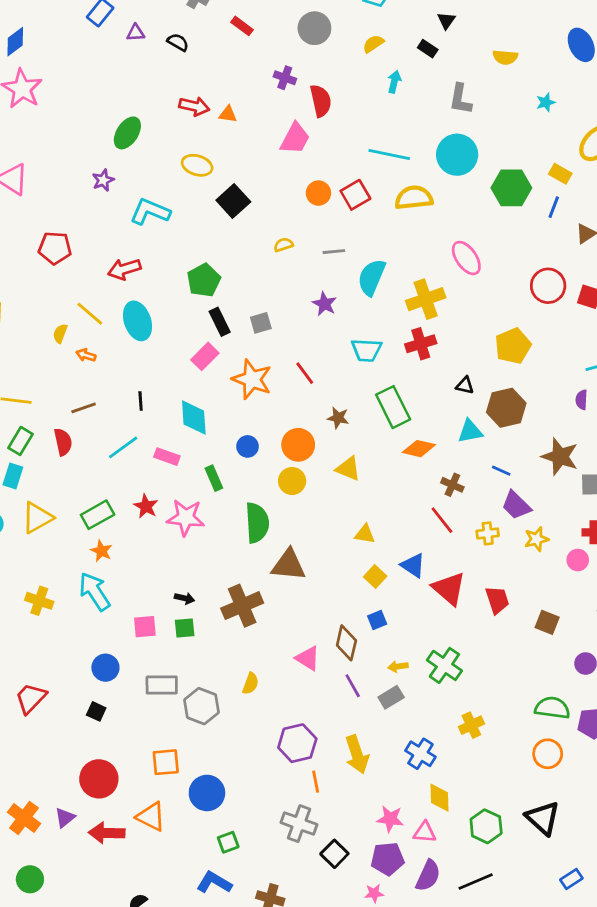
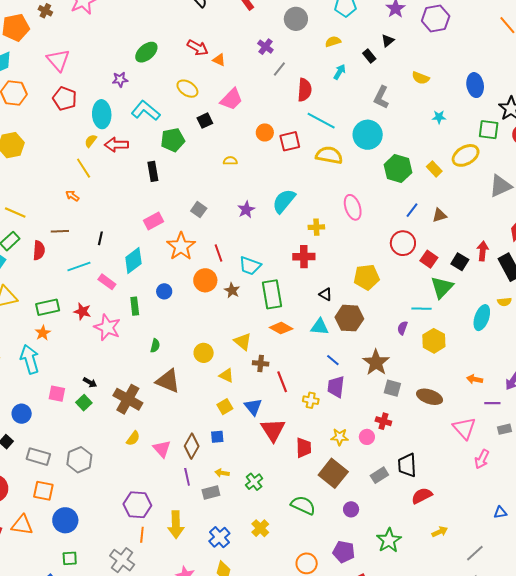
red semicircle: (321, 101) -> (305, 90), moved
pink trapezoid: (295, 138) -> (231, 99), moved
black square: (233, 201) -> (205, 121), size x0.7
blue line: (554, 207) -> (412, 210), moved
red pentagon: (55, 248) -> (65, 99), moved
gray line: (334, 252) -> (279, 69), moved, turned -63
green pentagon: (204, 280) -> (173, 140), moved
yellow cross: (426, 299) -> (316, 227), size x0.6
cyan ellipse: (138, 321) -> (102, 114), moved
black rectangle: (220, 322) -> (153, 171), moved
gray square: (261, 323) -> (199, 210), turned 35
yellow semicircle: (60, 333) -> (91, 141), moved
cyan trapezoid: (367, 350) -> (250, 266), moved
cyan diamond: (194, 417) -> (133, 260), turned 40
orange circle: (298, 445) -> (205, 280), moved
yellow triangle: (348, 469) -> (243, 342), moved
yellow circle: (292, 481) -> (204, 353), moved
brown cross: (452, 485) -> (261, 363), moved, turned -35
purple trapezoid: (516, 505) -> (336, 387), turned 35
red star: (146, 506) -> (82, 311), turned -30
green semicircle: (257, 523) -> (155, 346), size x0.5
yellow star: (537, 539) -> (340, 437), moved
brown cross: (242, 606) -> (128, 399), turned 36
brown square: (547, 622) -> (333, 473), size x1.6
green square: (185, 628) -> (84, 403), turned 35
green cross: (444, 665) -> (254, 482), size x0.7
yellow semicircle: (251, 683) -> (133, 438), moved
gray rectangle: (162, 685) -> (38, 457), moved
green semicircle: (552, 708) -> (303, 505), moved
yellow cross: (471, 725) -> (260, 528), turned -36
orange triangle: (151, 817) -> (22, 525), turned -35

